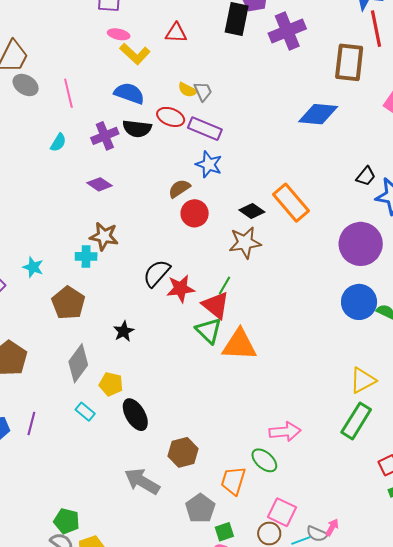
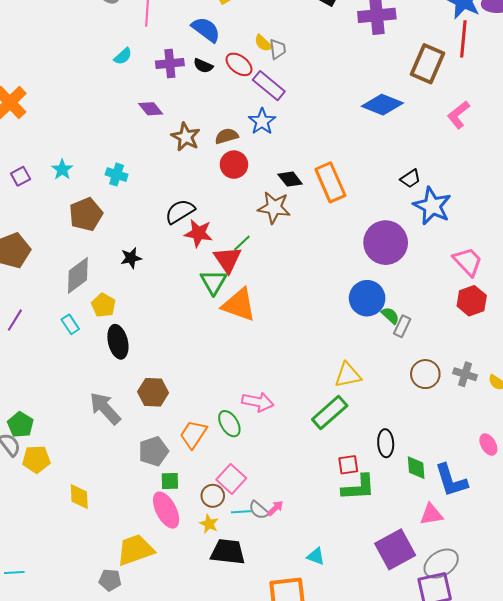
black semicircle: (137, 129) -> (203, 66), size x0.7
brown star: (104, 236) -> (186, 137), moved

